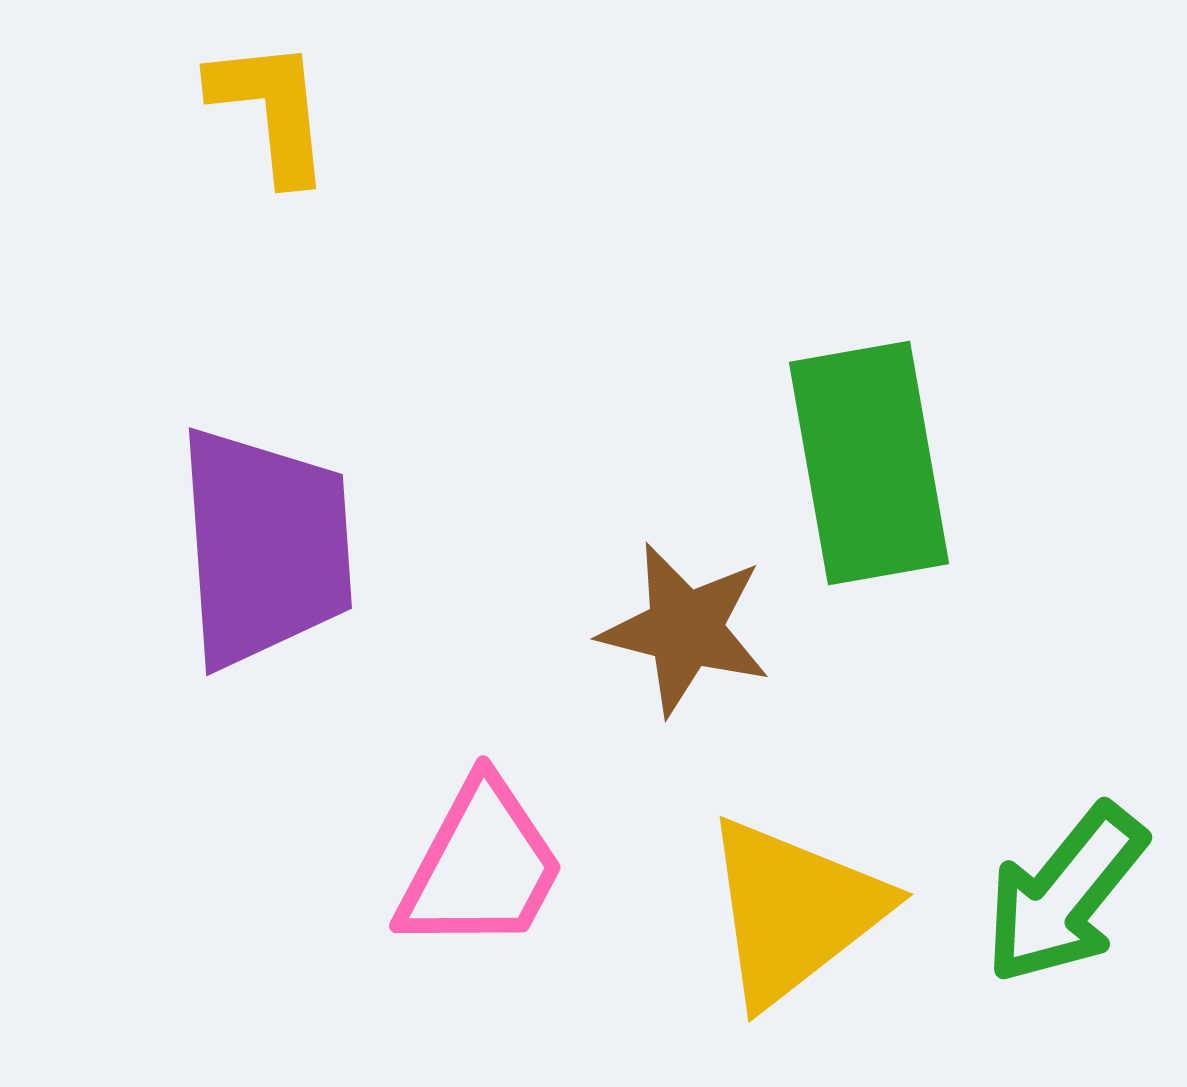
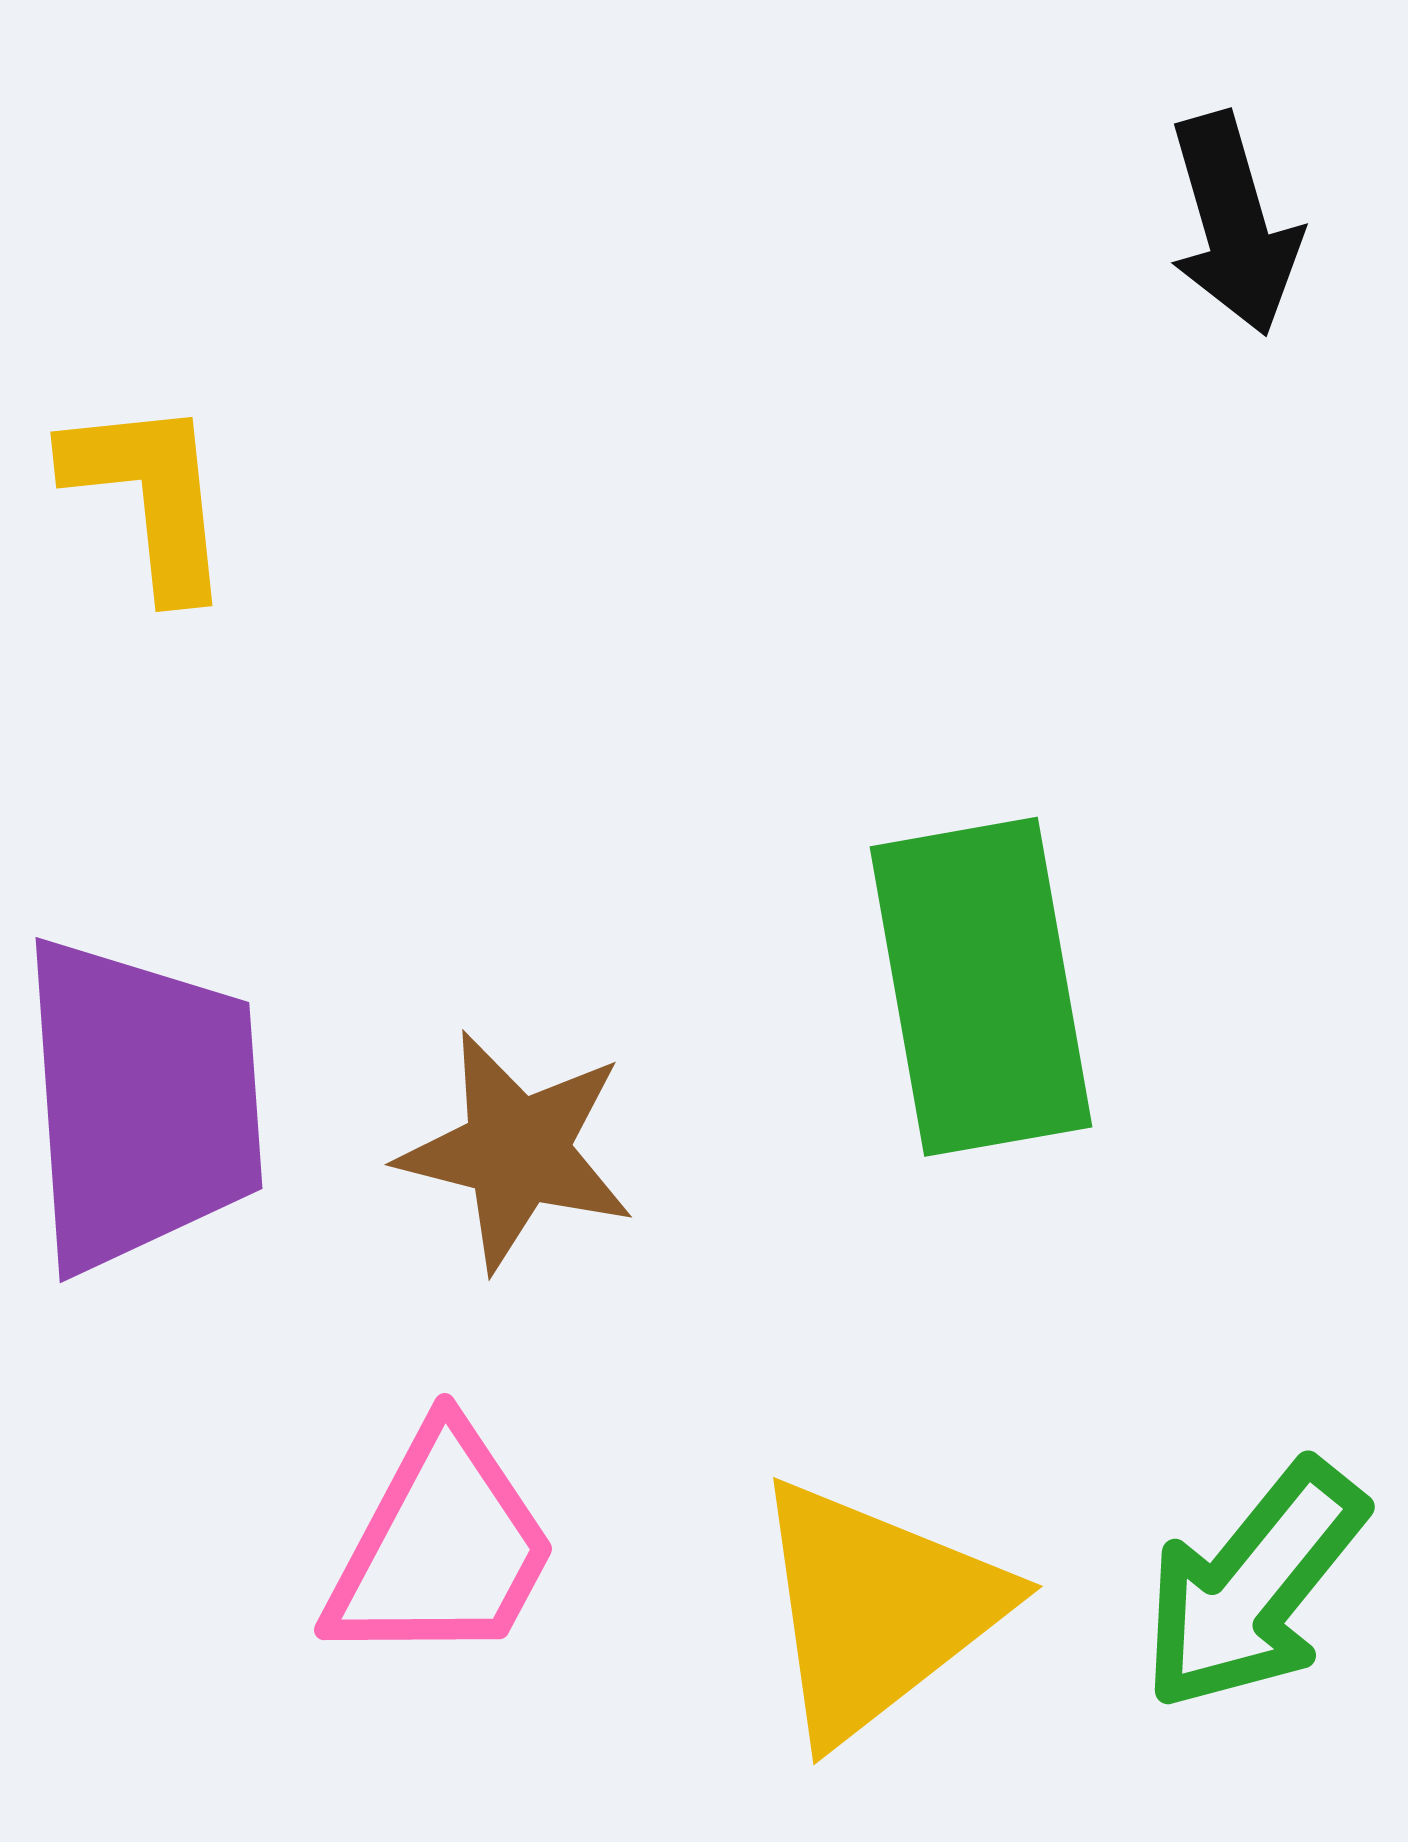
brown star: (685, 629) -> (517, 1151), moved

